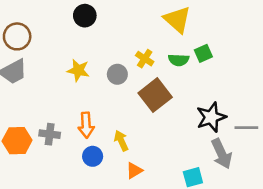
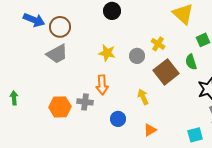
green semicircle: (179, 60) -> (191, 62), moved, turned 70
orange arrow: (86, 125) -> (102, 85), moved
yellow arrow: (121, 141) -> (143, 97), moved

